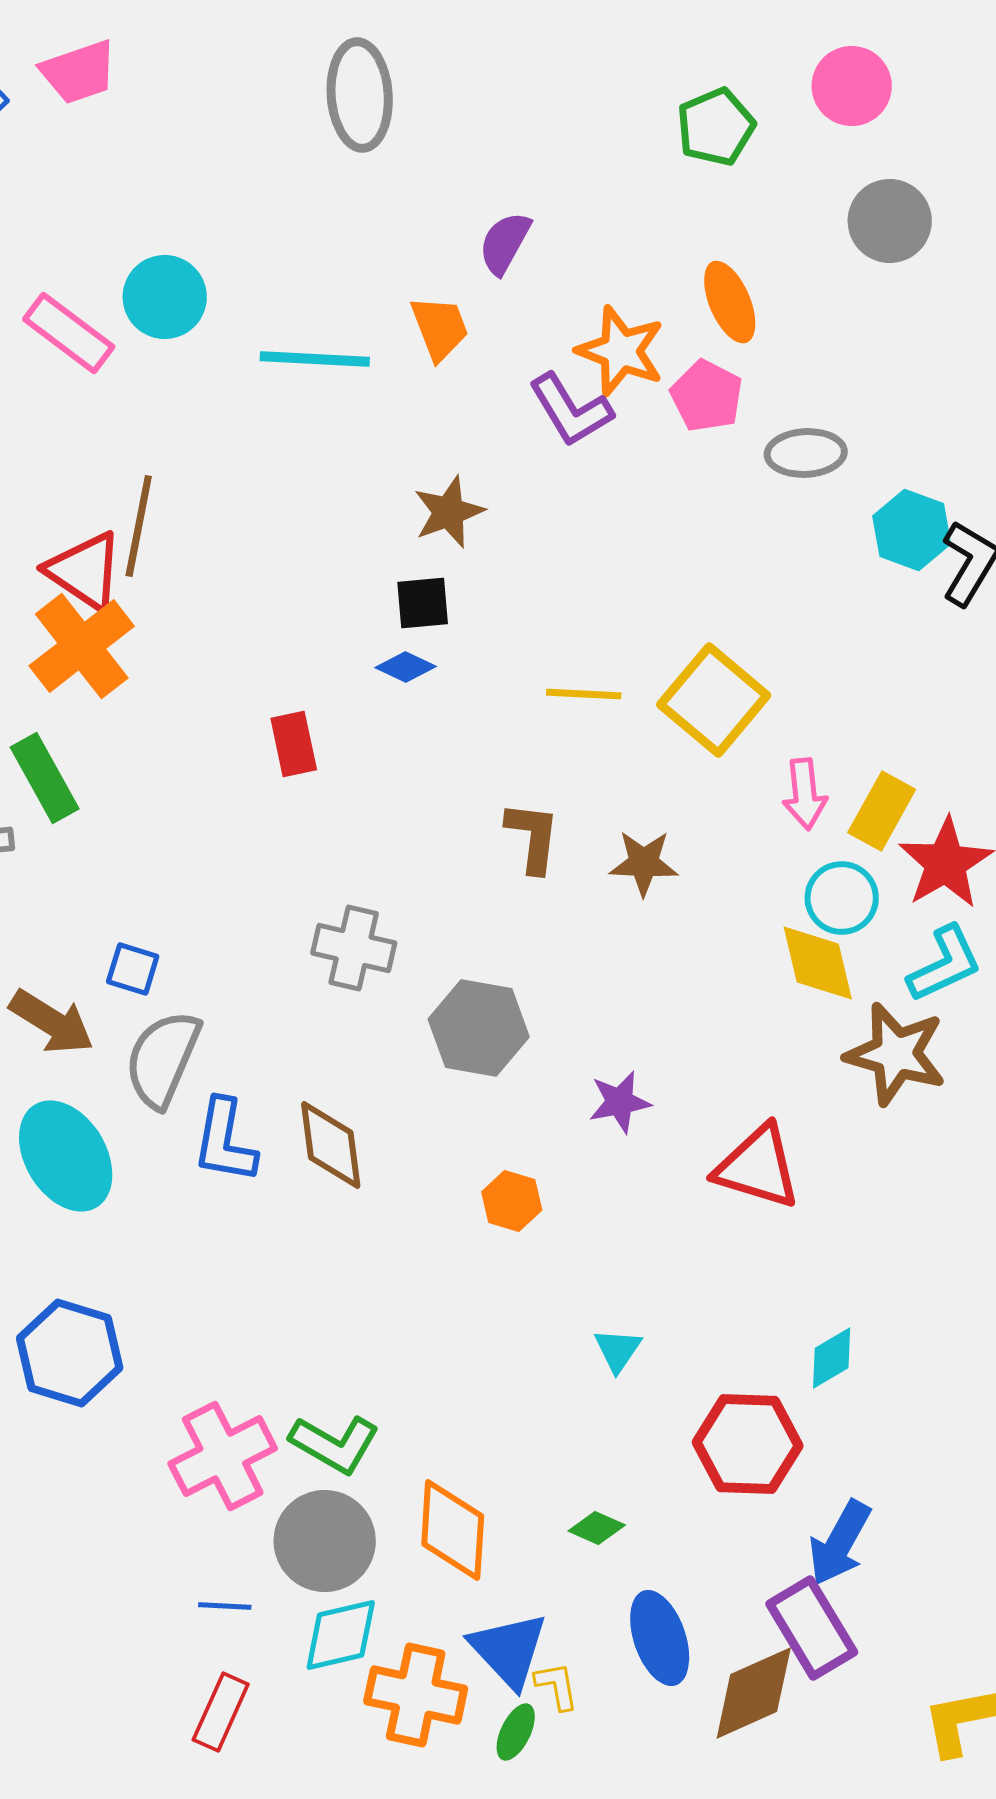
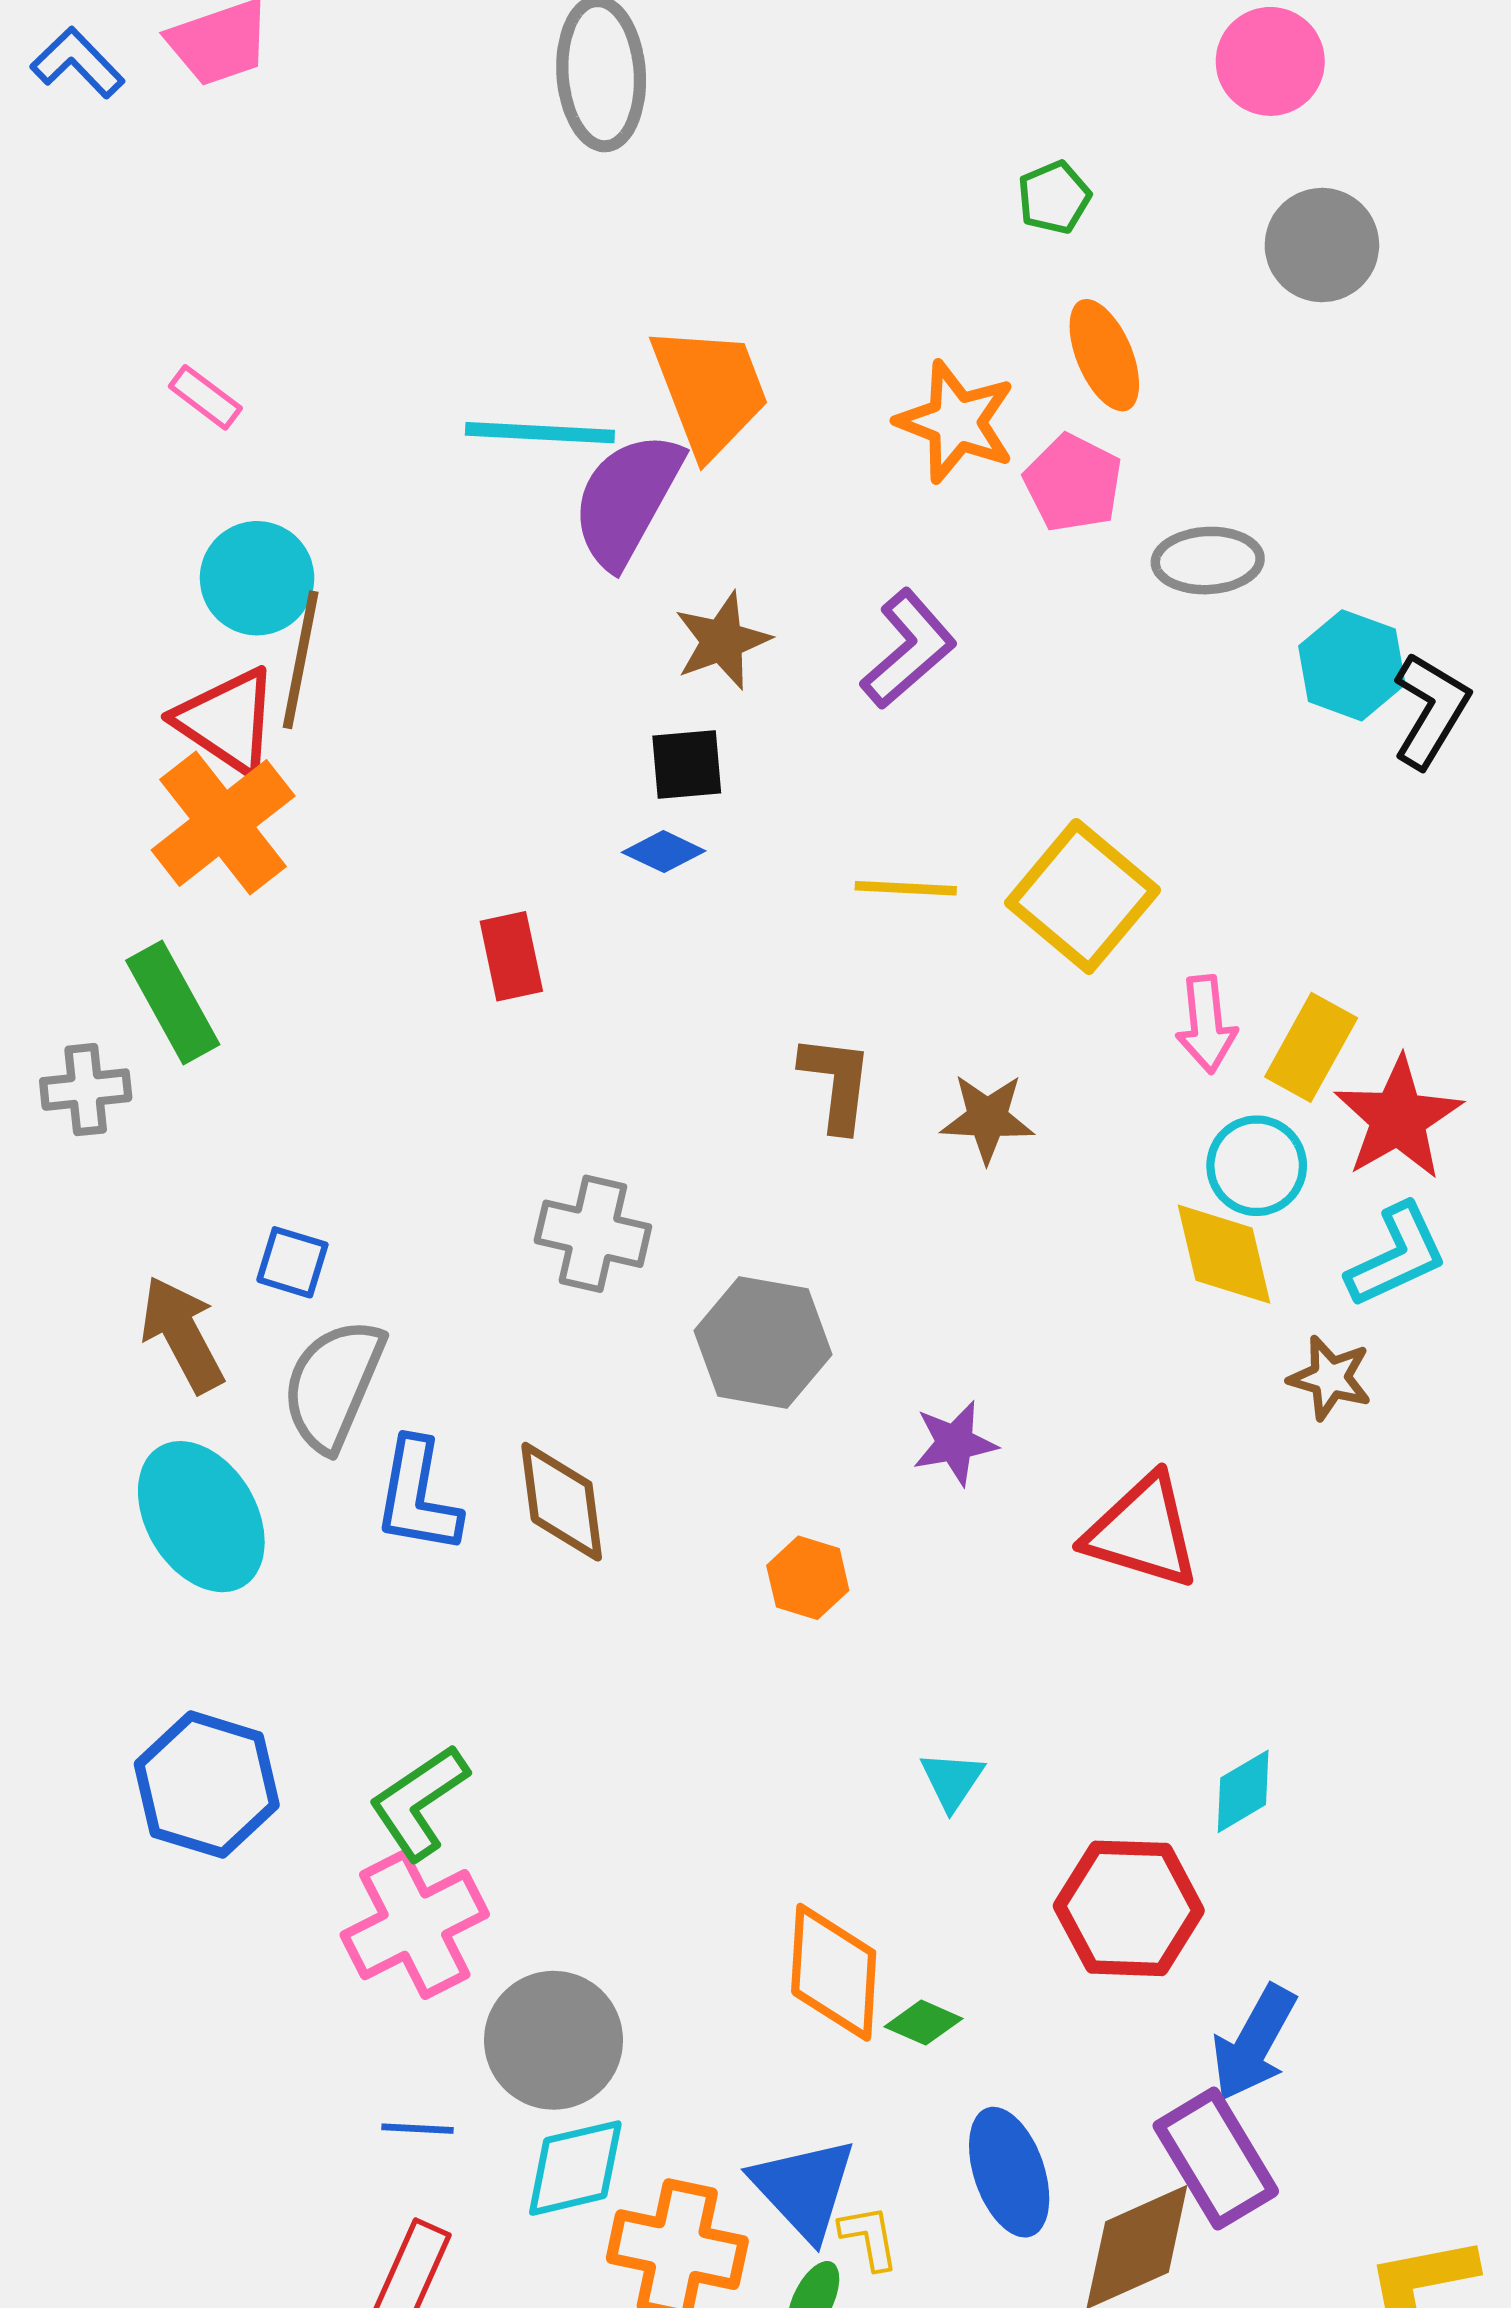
green pentagon: (716, 127) -> (1054, 197), moved, size x0.7
purple semicircle: (505, 243) -> (627, 499), moved, size x1.6
cyan circle: (165, 297) -> (257, 578), moved
orange trapezoid: (440, 328) -> (710, 391), size x1.5
pink rectangle: (69, 333) -> (205, 397), size x0.6
purple L-shape: (571, 410) -> (908, 649), moved, turned -100
brown arrow: (52, 1022) -> (182, 1334), turned -150
brown star: (896, 1054) -> (1330, 1378), size x0.6
green L-shape: (335, 1444) -> (419, 1802), moved, turned 116
orange diamond: (453, 1530) -> (834, 1972), moved

